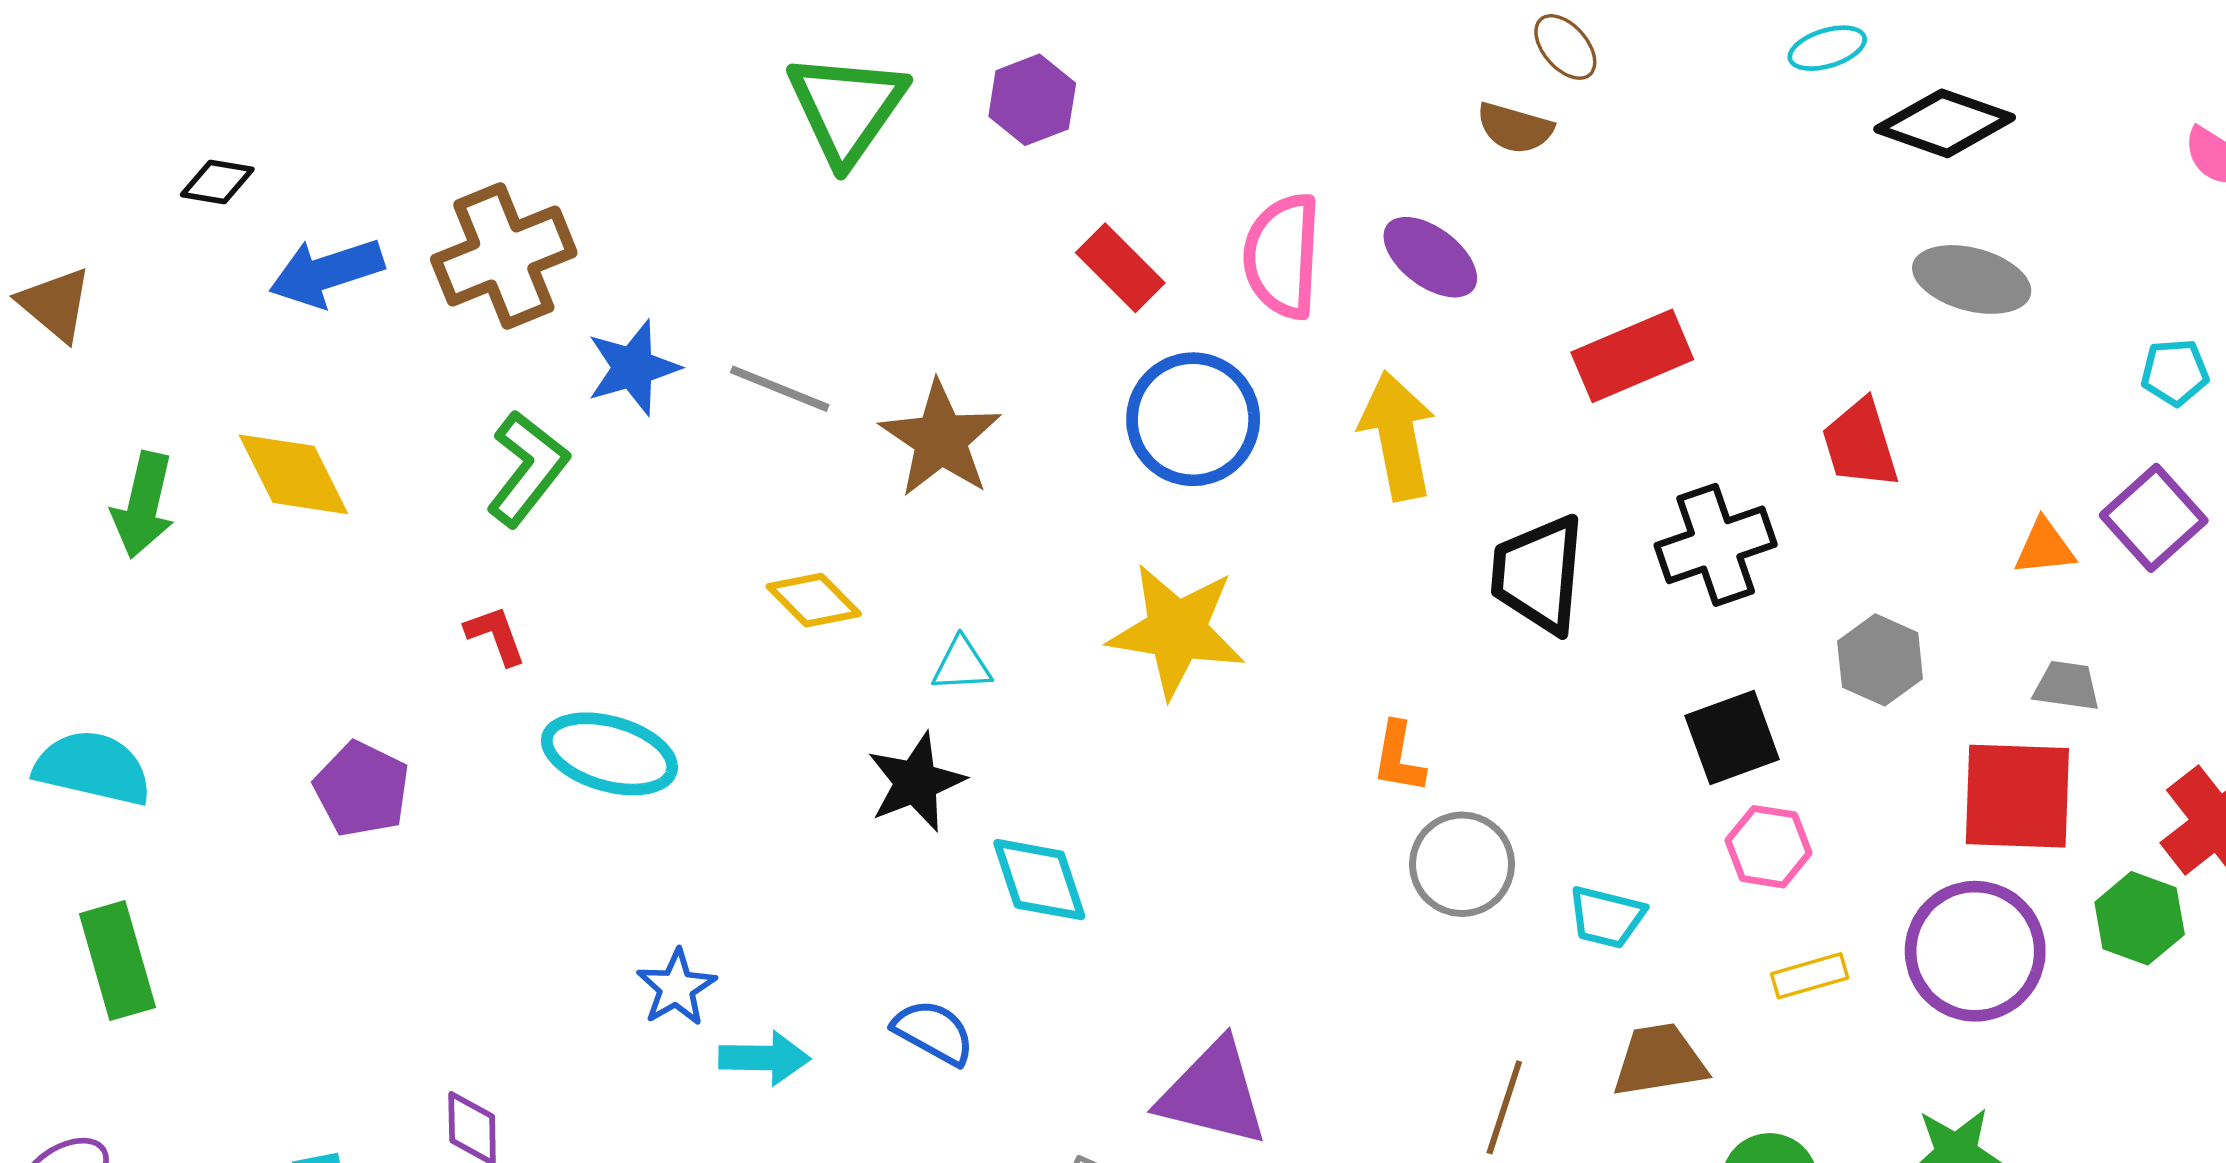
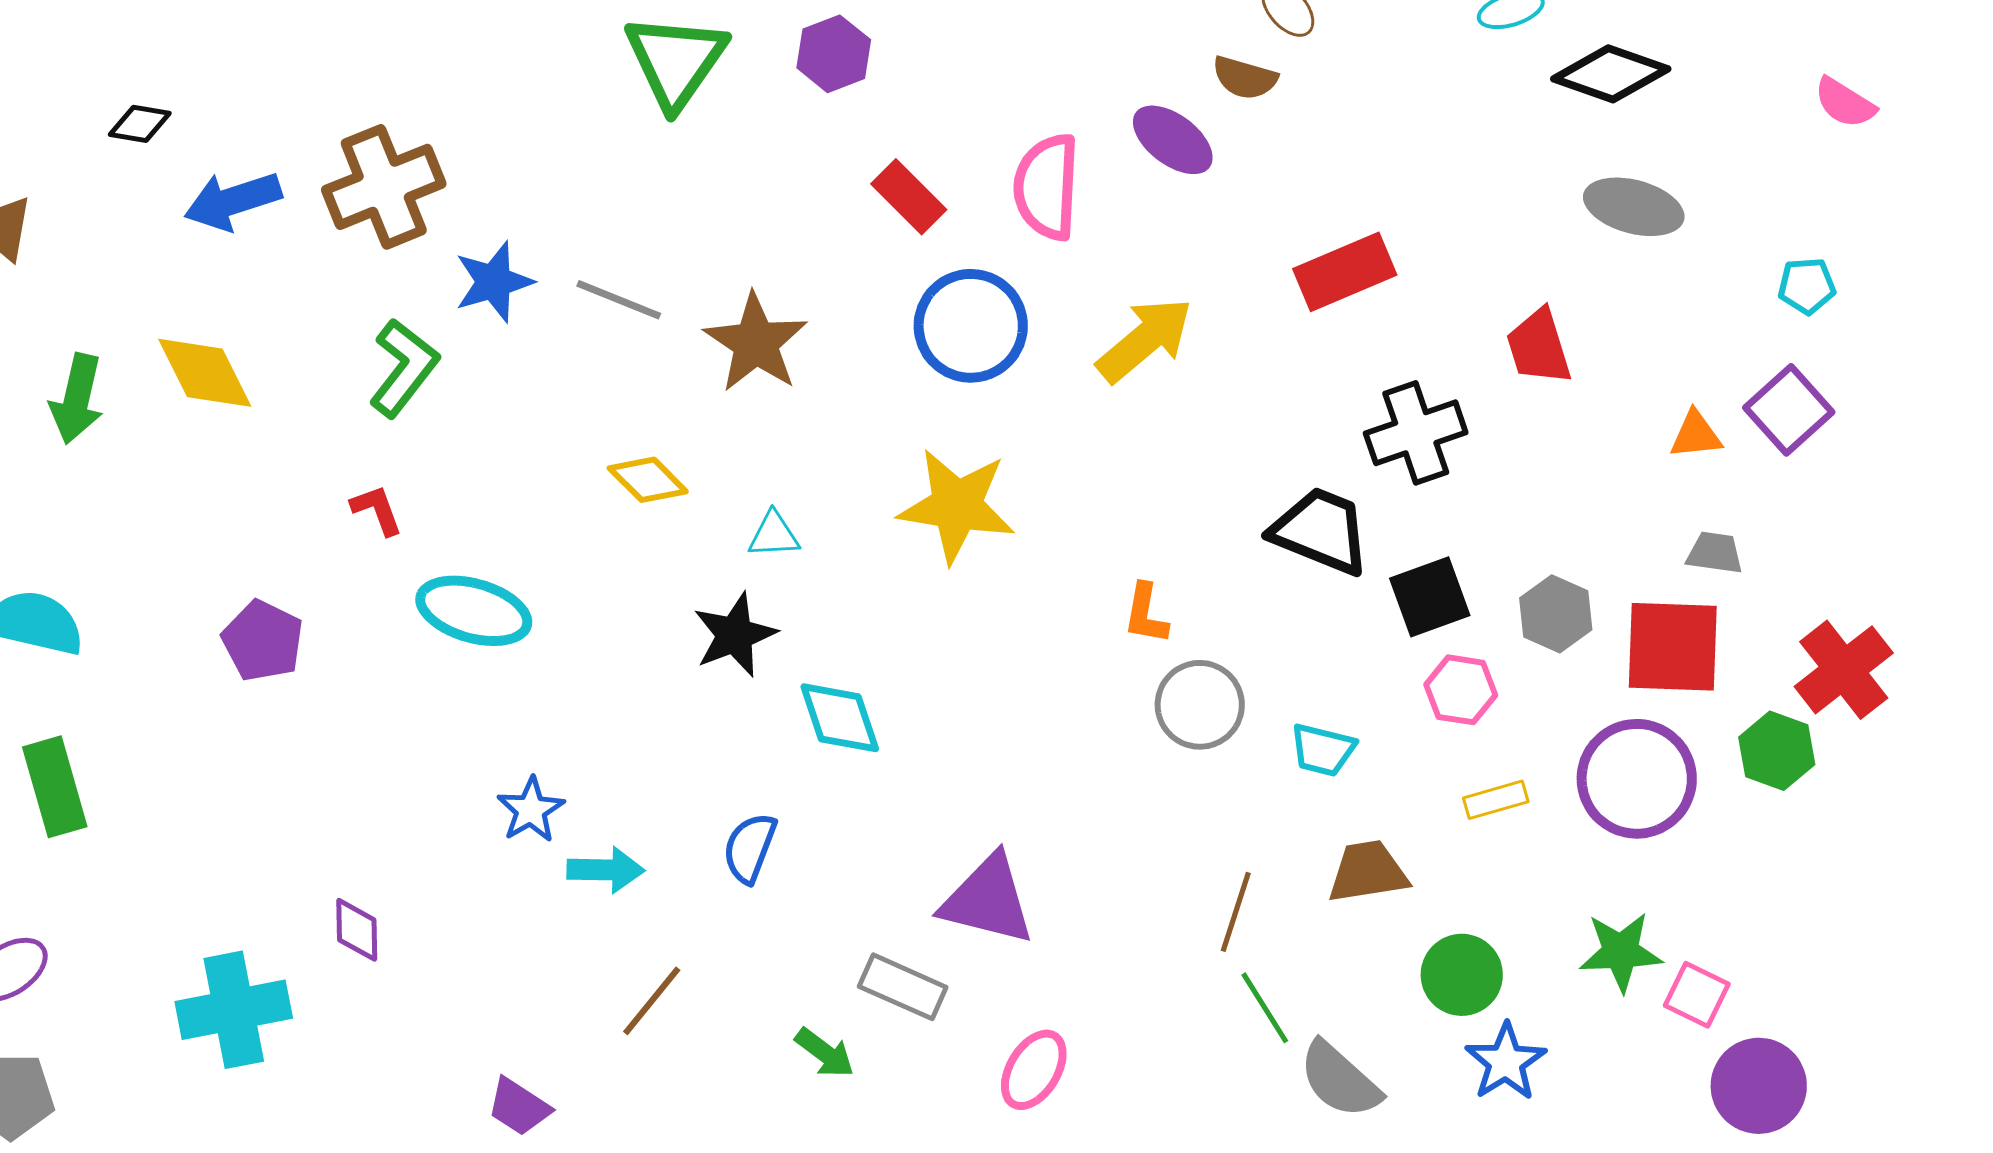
purple ellipse: (1430, 257) -> (1173, 140), moved
yellow arrow: (1397, 436) -> (1145, 340), turned 61
black trapezoid: (1538, 574) -> (1321, 531), moved, turned 107
gray hexagon: (1880, 660) -> (1556, 614), moved
blue semicircle: (934, 1032) -> (750, 848), turned -98

